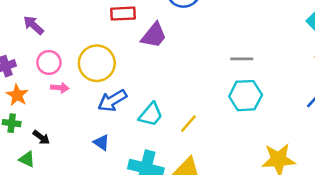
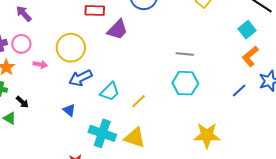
pink circle: (49, 62) -> (21, 44), moved

